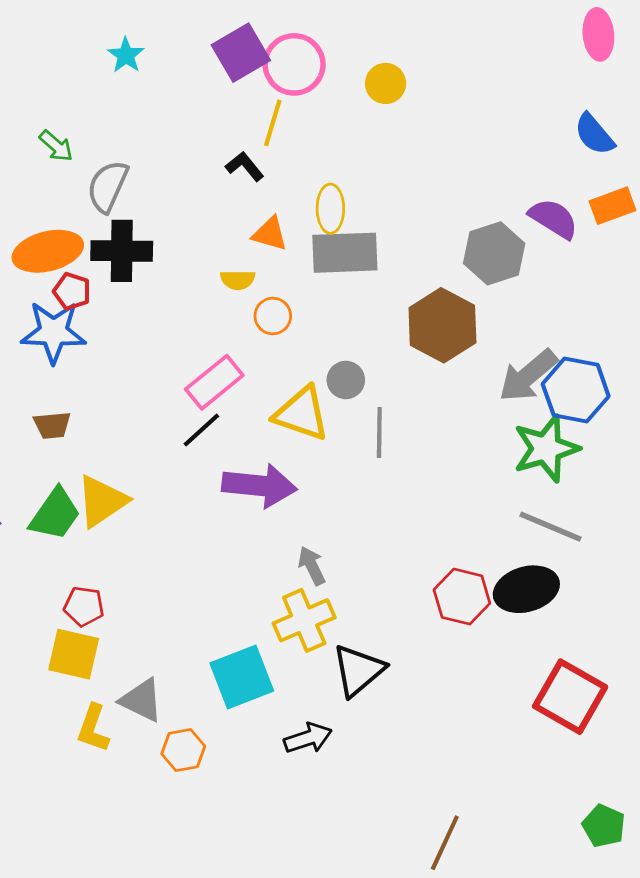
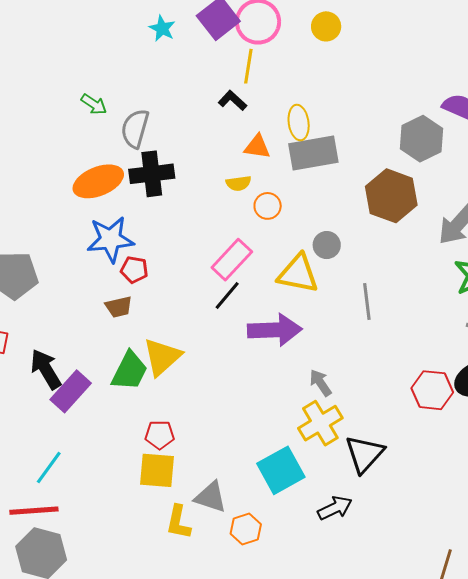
cyan star: (126, 55) -> (162, 28), moved
red pentagon: (72, 291) -> (134, 270), moved
gray line: (379, 432) -> (367, 302), moved

